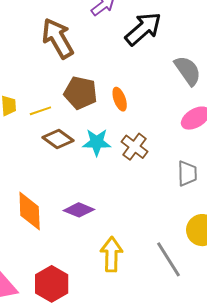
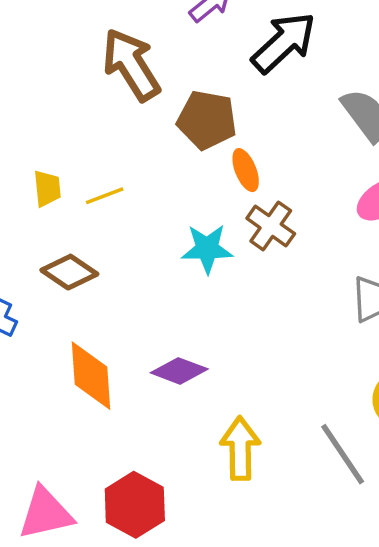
brown pentagon: (81, 93) -> (207, 120), moved
brown diamond: (58, 139) -> (69, 272), moved
brown cross: (135, 147) -> (271, 226), moved

